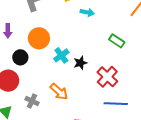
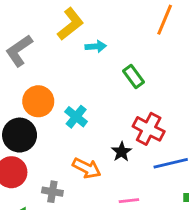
green rectangle: (117, 41) -> (133, 76), moved, turned 35
black circle: (20, 57) -> (20, 135), size x1.5
black star: (80, 63) -> (122, 152), moved

